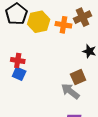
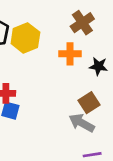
orange cross: (63, 25) -> (70, 54), moved

